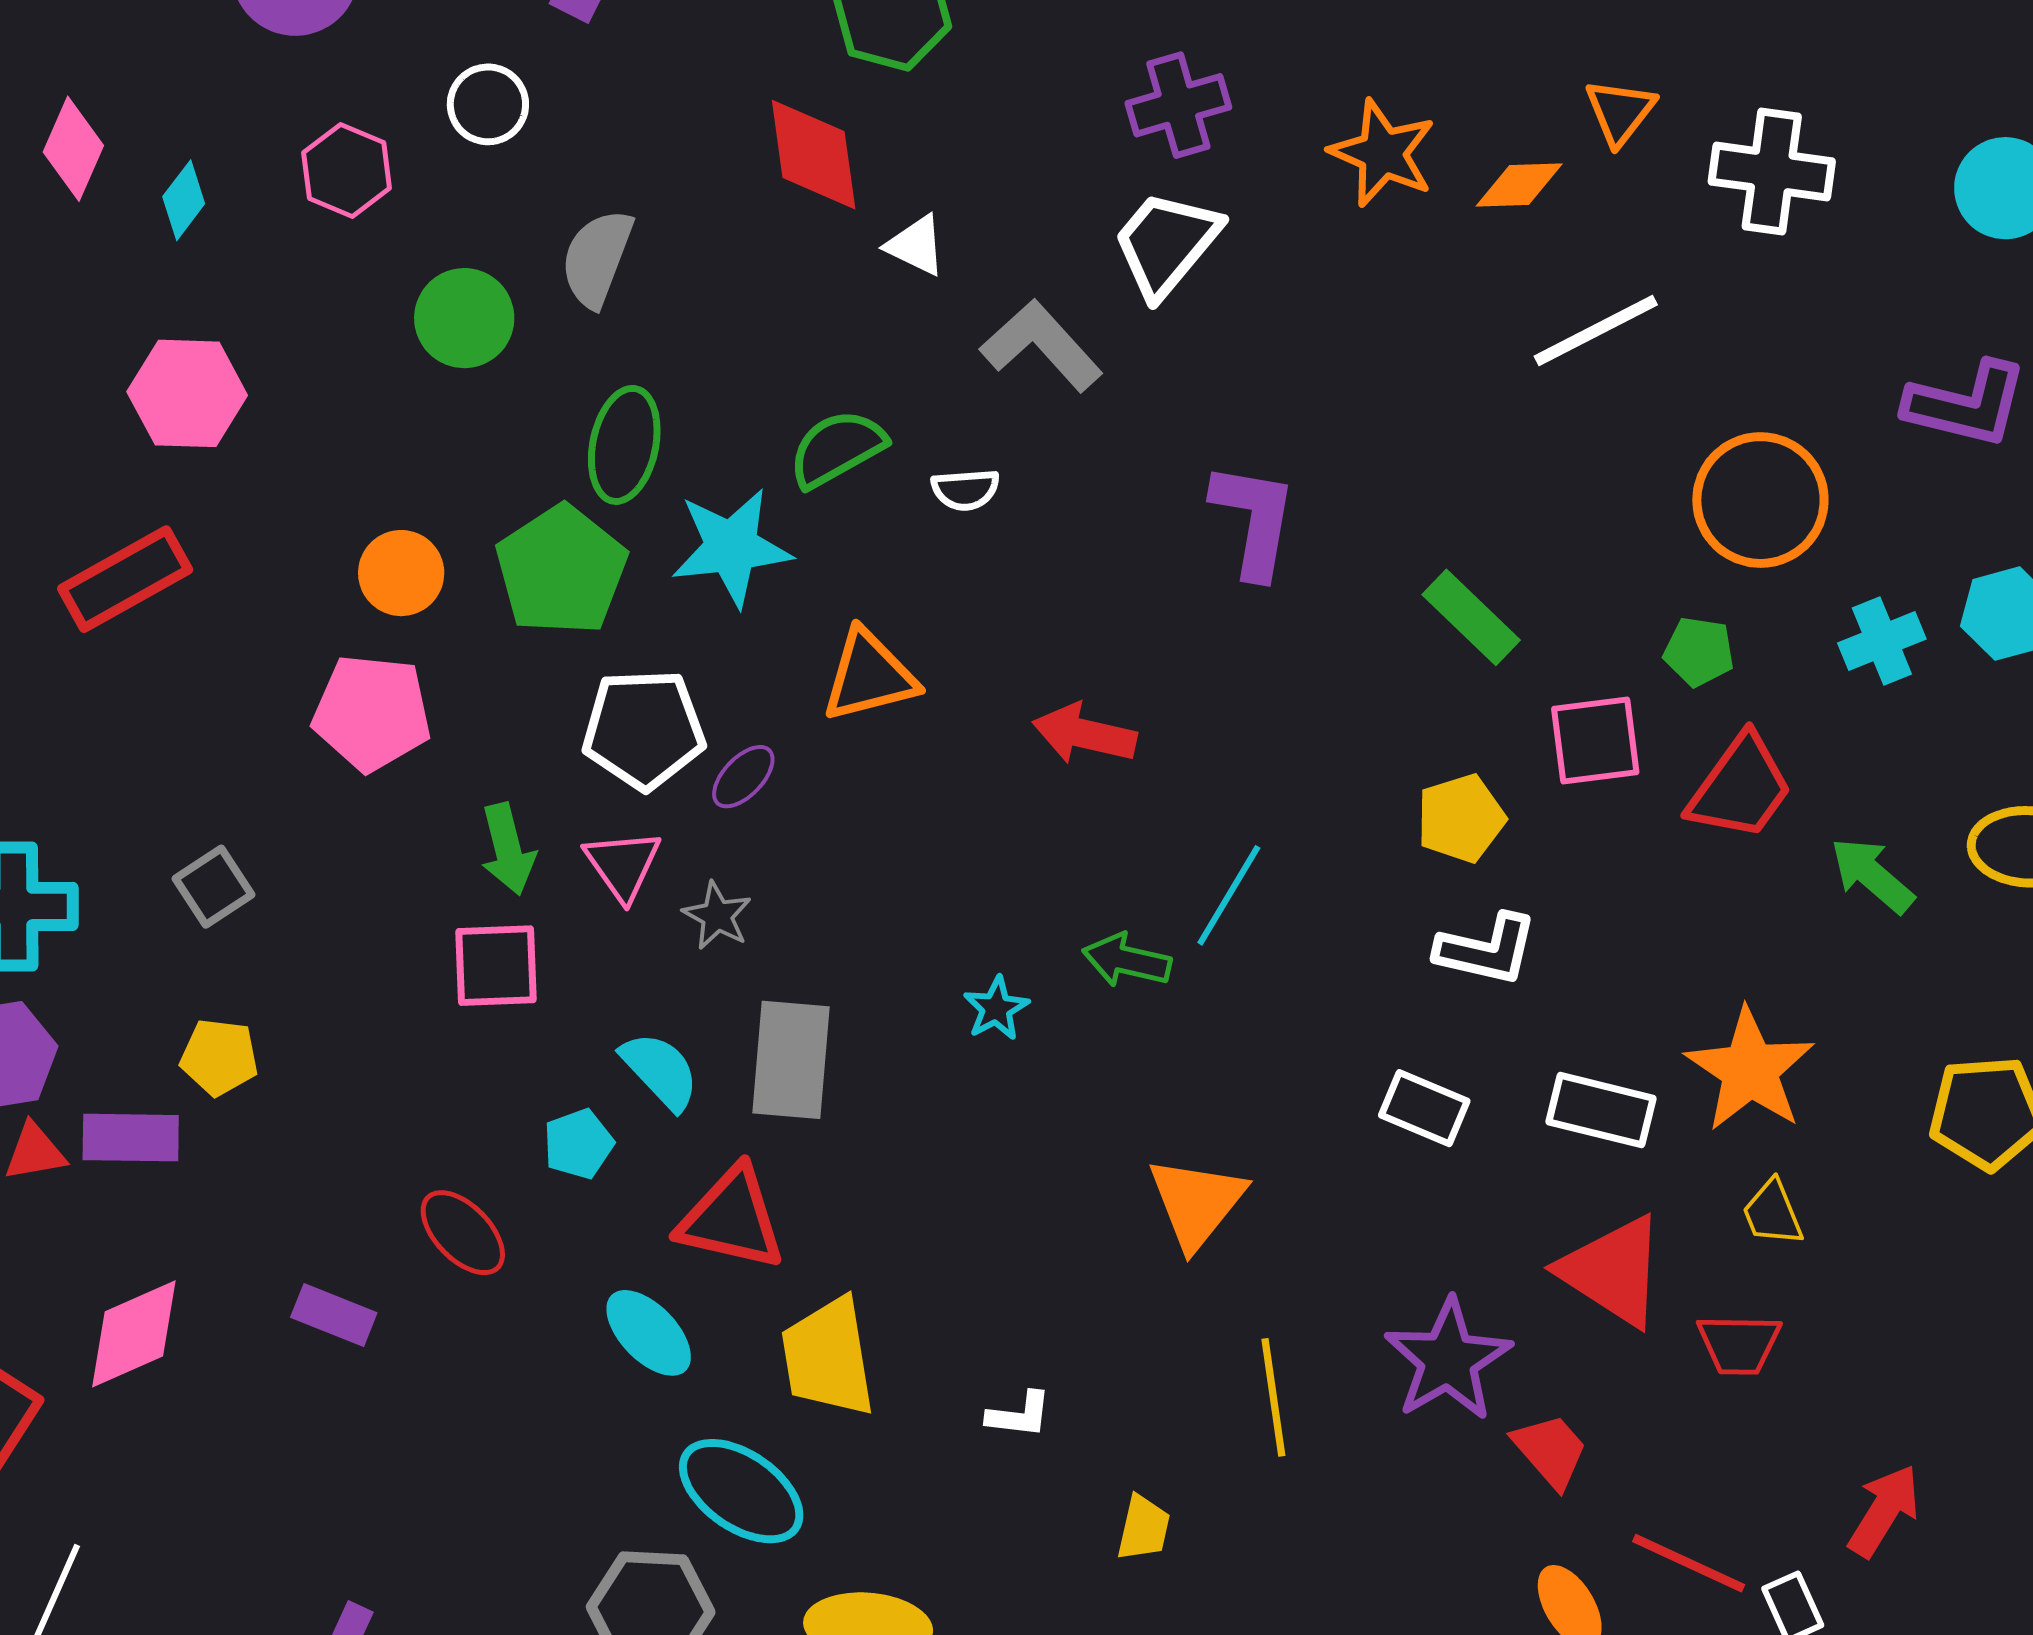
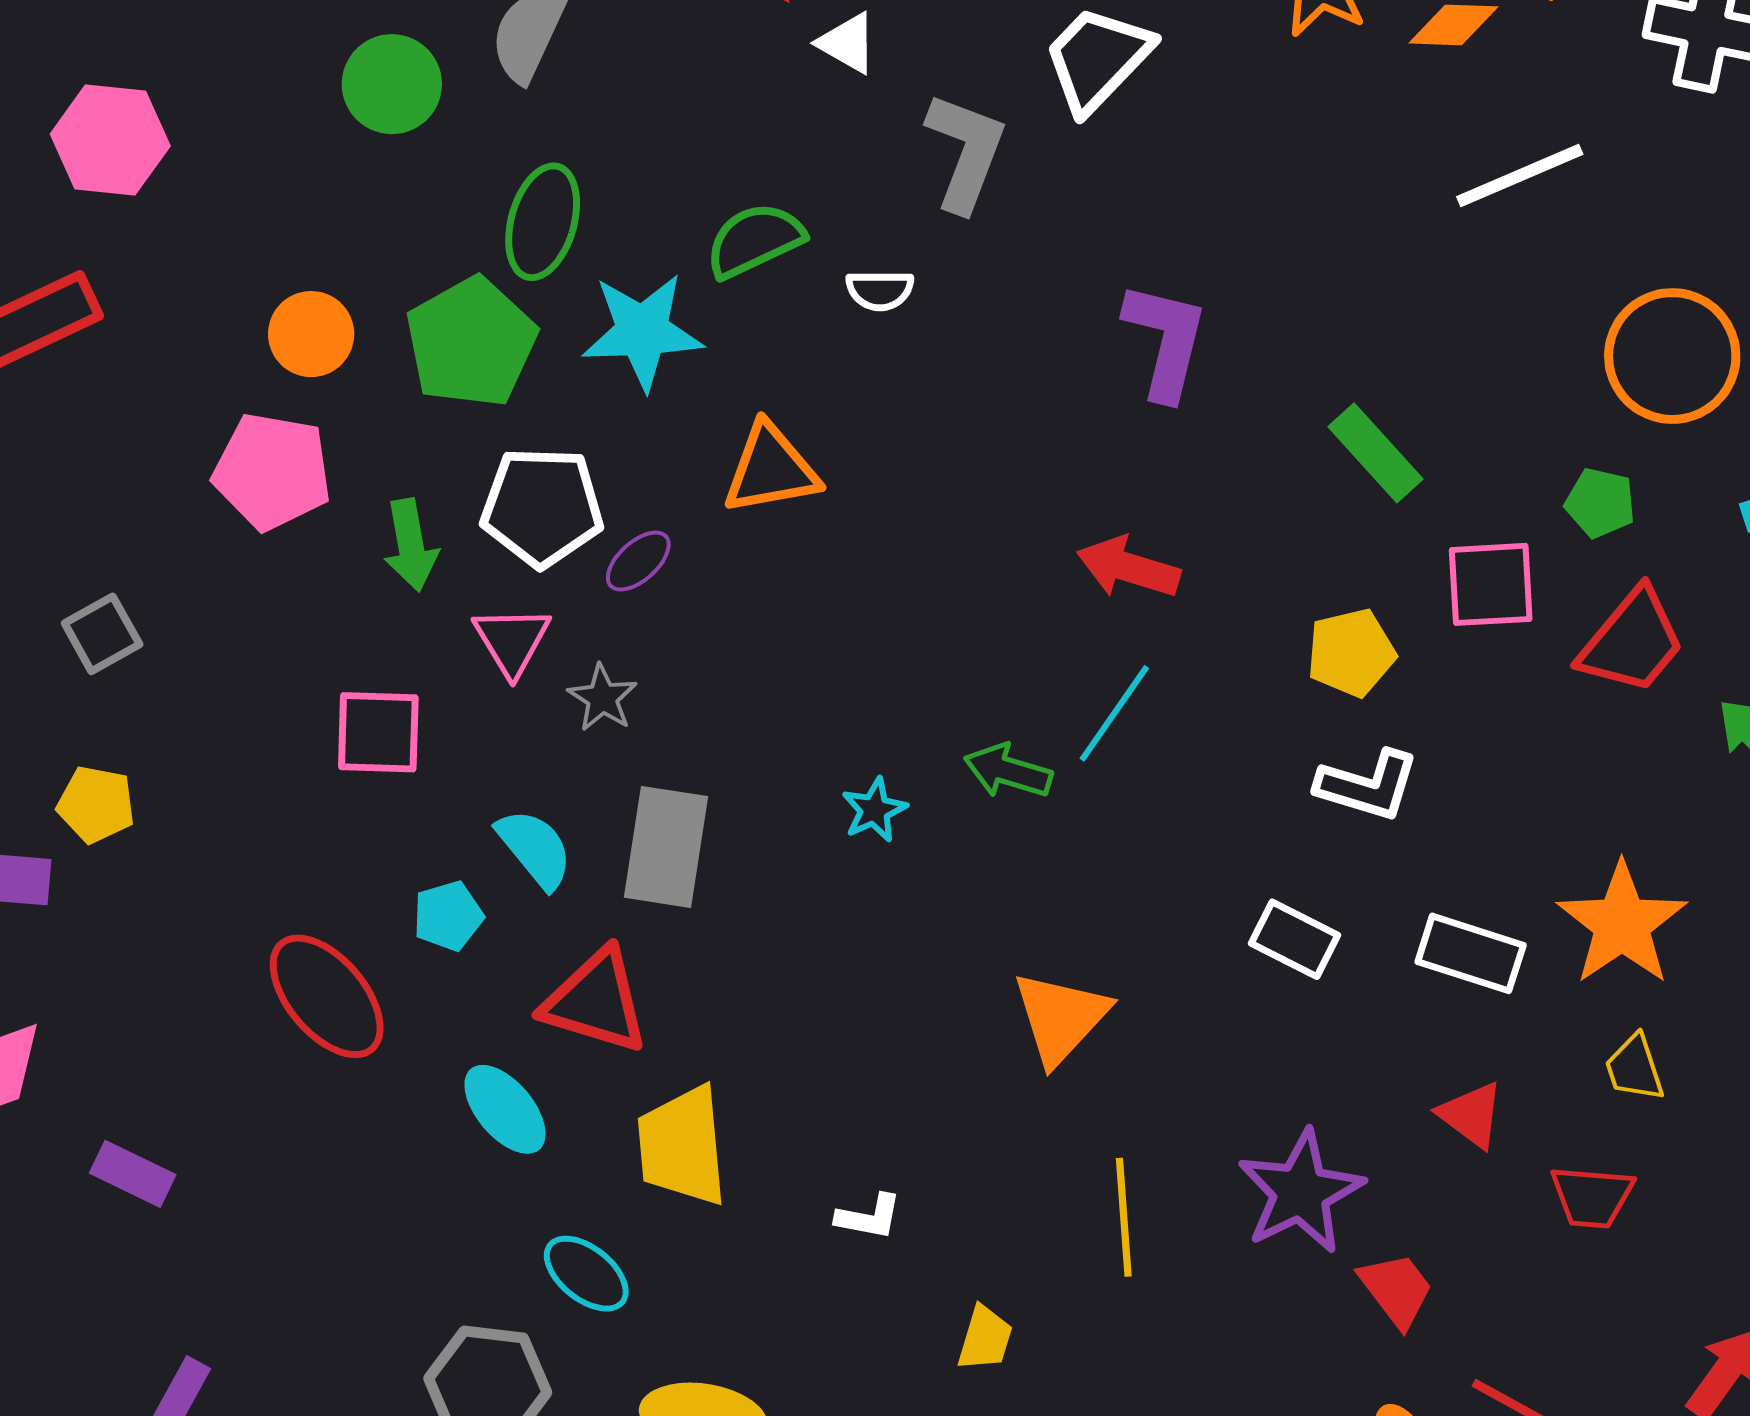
gray L-shape: (1041, 346) -> (966, 152), turned 59
red arrow: (1084, 734) -> (1128, 568), moved
green arrow: (508, 849) -> (411, 545), moved
red ellipse: (463, 1233) -> (327, 996), size x1.4
red triangle: (1613, 1271) -> (1471, 1115), size x0.6
purple rectangle: (334, 1315) -> (133, 1174), moved
cyan ellipse: (741, 1491) -> (586, 1274), size x0.7

